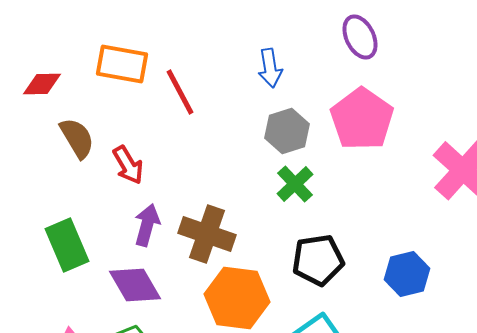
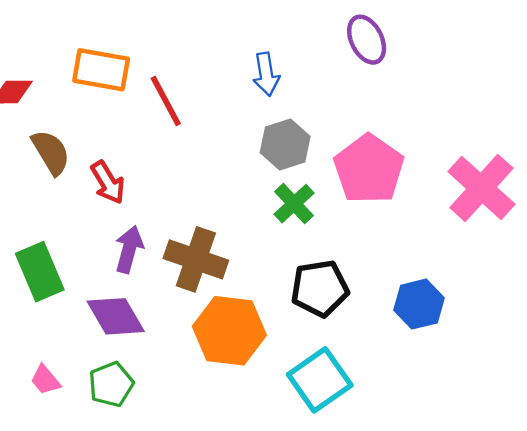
pink pentagon: (362, 119) -> (369, 169), moved

